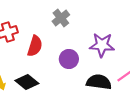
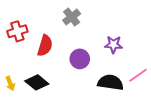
purple star: (102, 45) -> (113, 45), size x0.7

